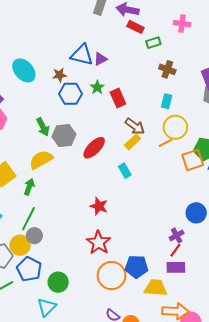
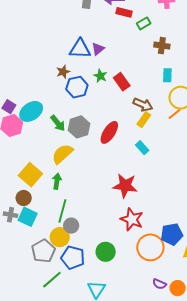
cyan ellipse: (24, 70) -> (31, 111), moved, turned -70
red star: (99, 206) -> (125, 186), size x1.4
green circle: (58, 282) -> (106, 252), moved

